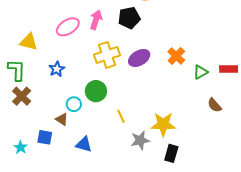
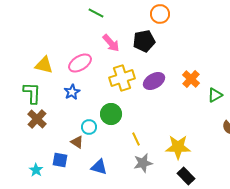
pink arrow: (96, 20) -> (111, 43), turned 120
pink ellipse: (68, 27) -> (80, 63), moved
gray star: (140, 140) -> (143, 163), moved
black rectangle: (171, 153) -> (186, 176), turned -60

